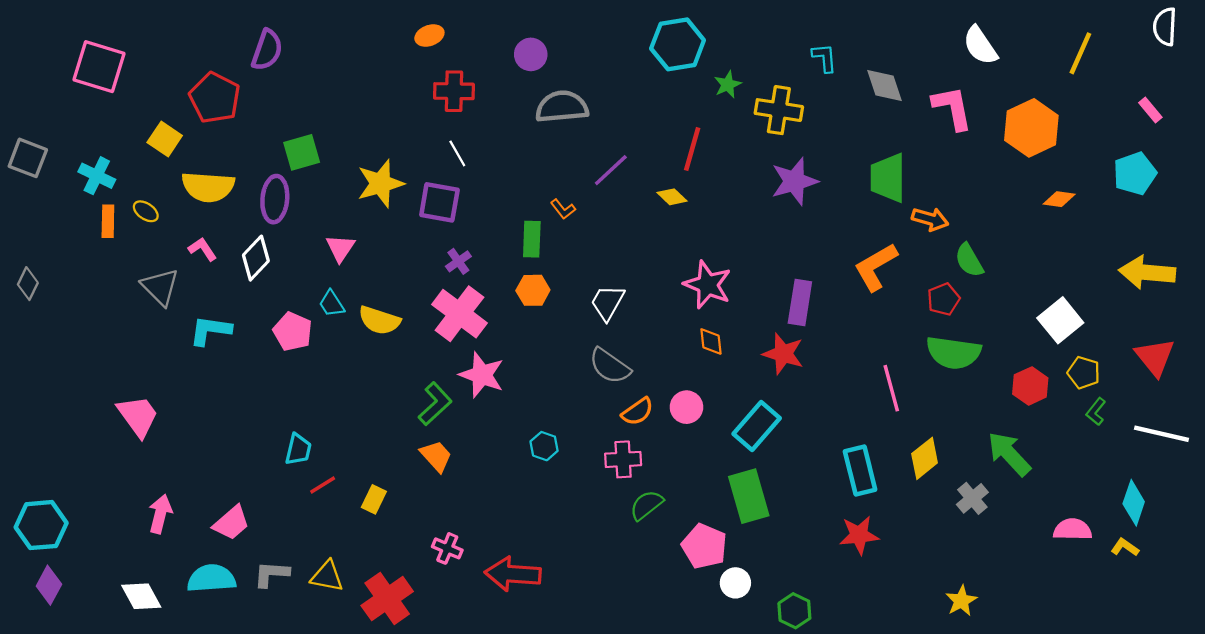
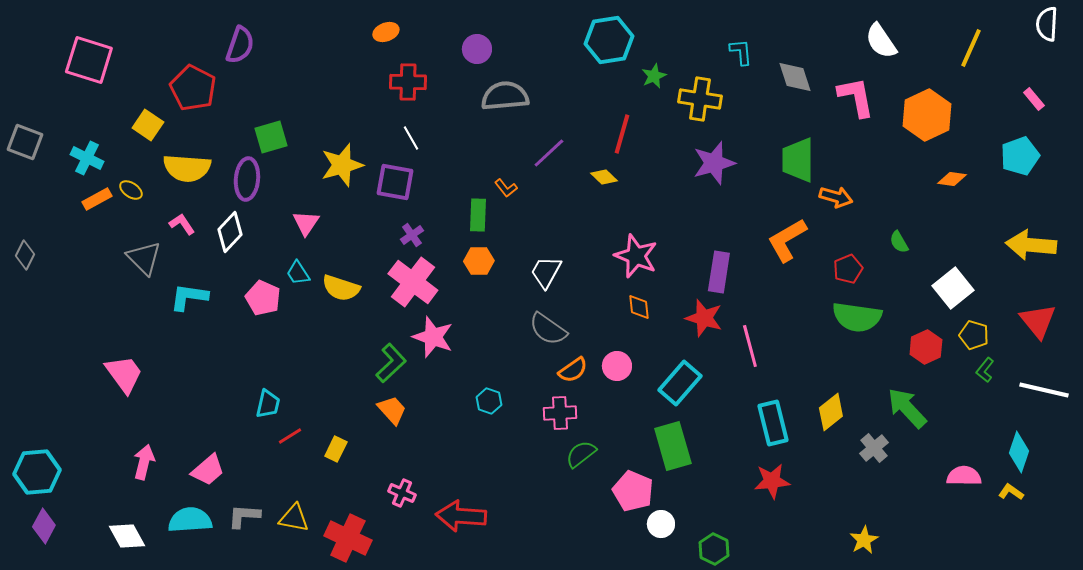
orange rectangle: (108, 221) -> (97, 199), turned 60
green semicircle: (969, 260) -> (899, 242), moved, size x0.7
pink line: (891, 388) -> (750, 346), moved
red cross: (387, 598) -> (348, 538), turned -30

